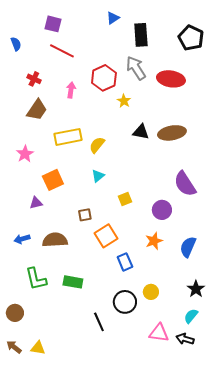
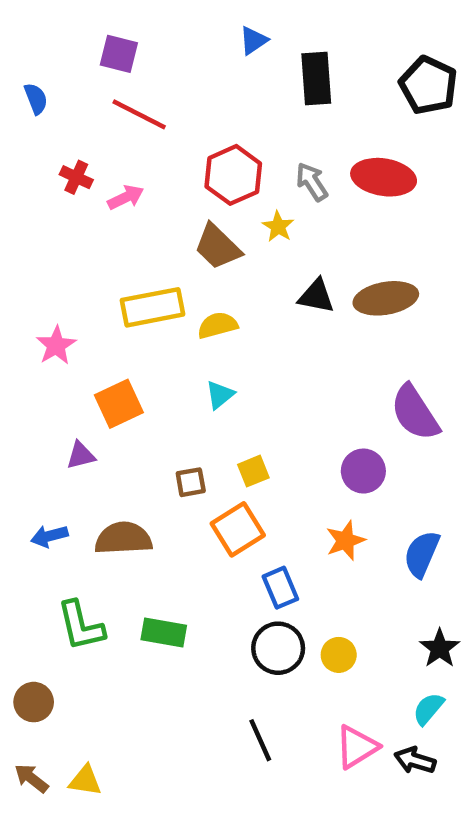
gray arrow: (136, 68) -> (312, 182), moved, size x0.7
pink arrow: (71, 90) -> (126, 197), moved, turned 56
brown trapezoid: (37, 110) -> (218, 247), moved, turned 100
yellow semicircle: (97, 145) -> (218, 325), turned 36
yellow square: (125, 199) -> (253, 471), moved
black circle: (125, 302) -> (278, 648), moved
black line: (99, 322) -> (260, 740), moved
pink triangle: (159, 333) -> (357, 747), turned -40

